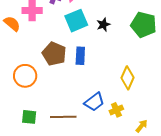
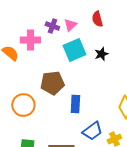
brown pentagon: (54, 54) -> (52, 83), turned -30
blue rectangle: (80, 56) -> (75, 104), moved

